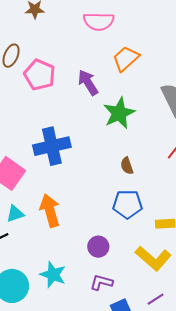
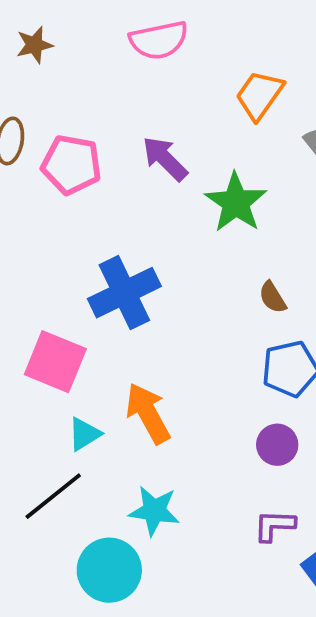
orange trapezoid: (126, 59) -> (259, 95), moved
purple circle: (98, 247) -> (277, 445), moved
cyan star: (53, 275) -> (154, 511), moved

